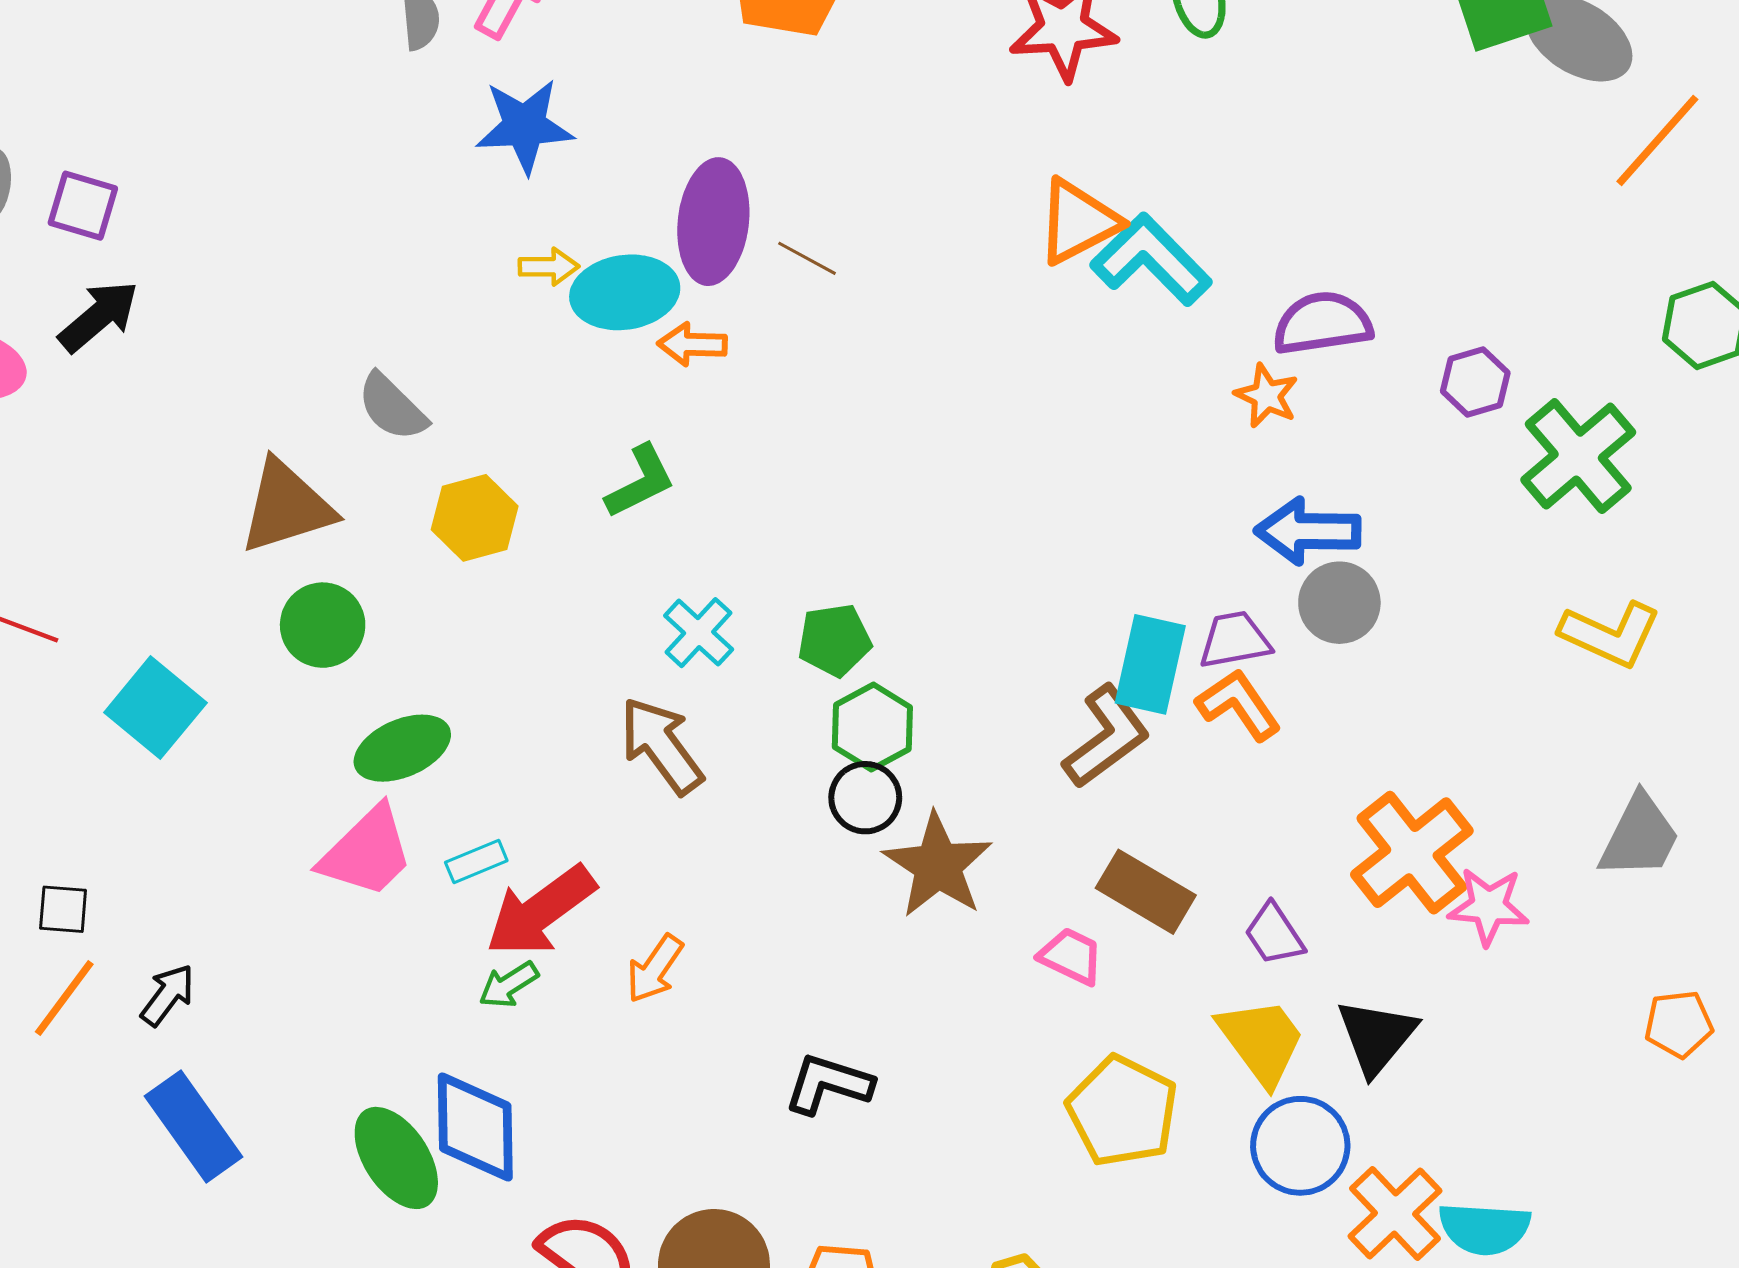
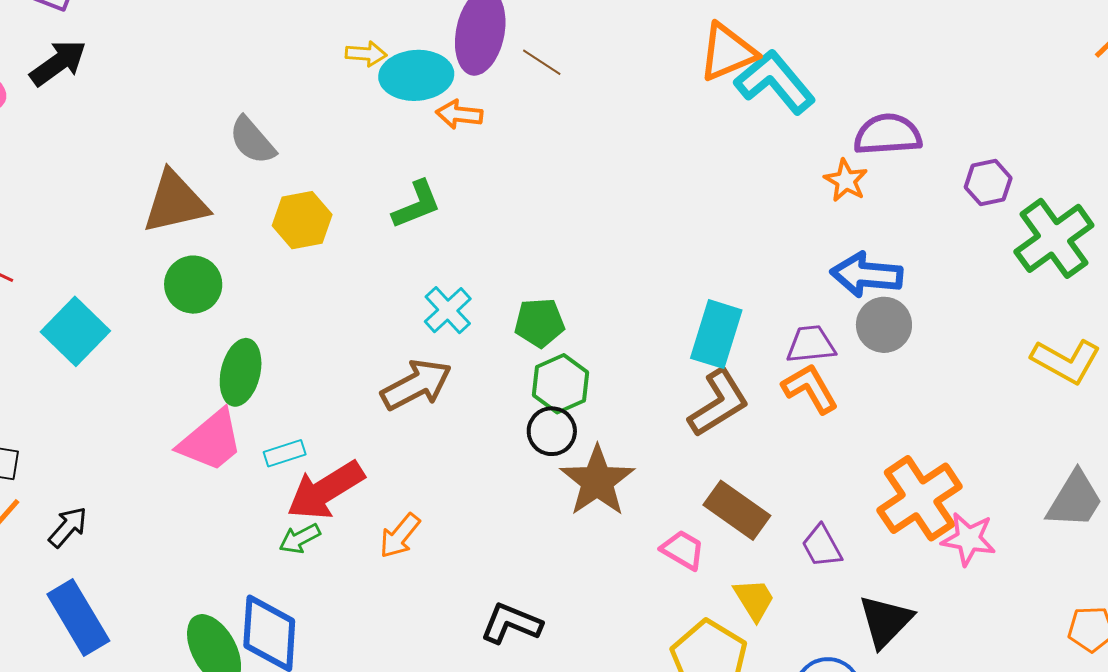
cyan rectangle: (1150, 664) -> (716, 334), moved
brown arrow: (661, 746) -> (416, 385), turned 94
green ellipse: (402, 748) -> (241, 372), turned -58
yellow trapezoid: (1261, 1041) -> (754, 600), moved, size x0.7

